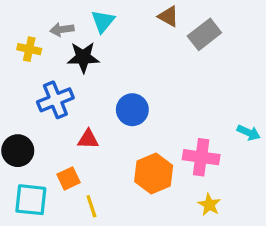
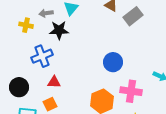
blue circle: (132, 110) -> (113, 62), moved
red triangle: (88, 139) -> (54, 82), moved

